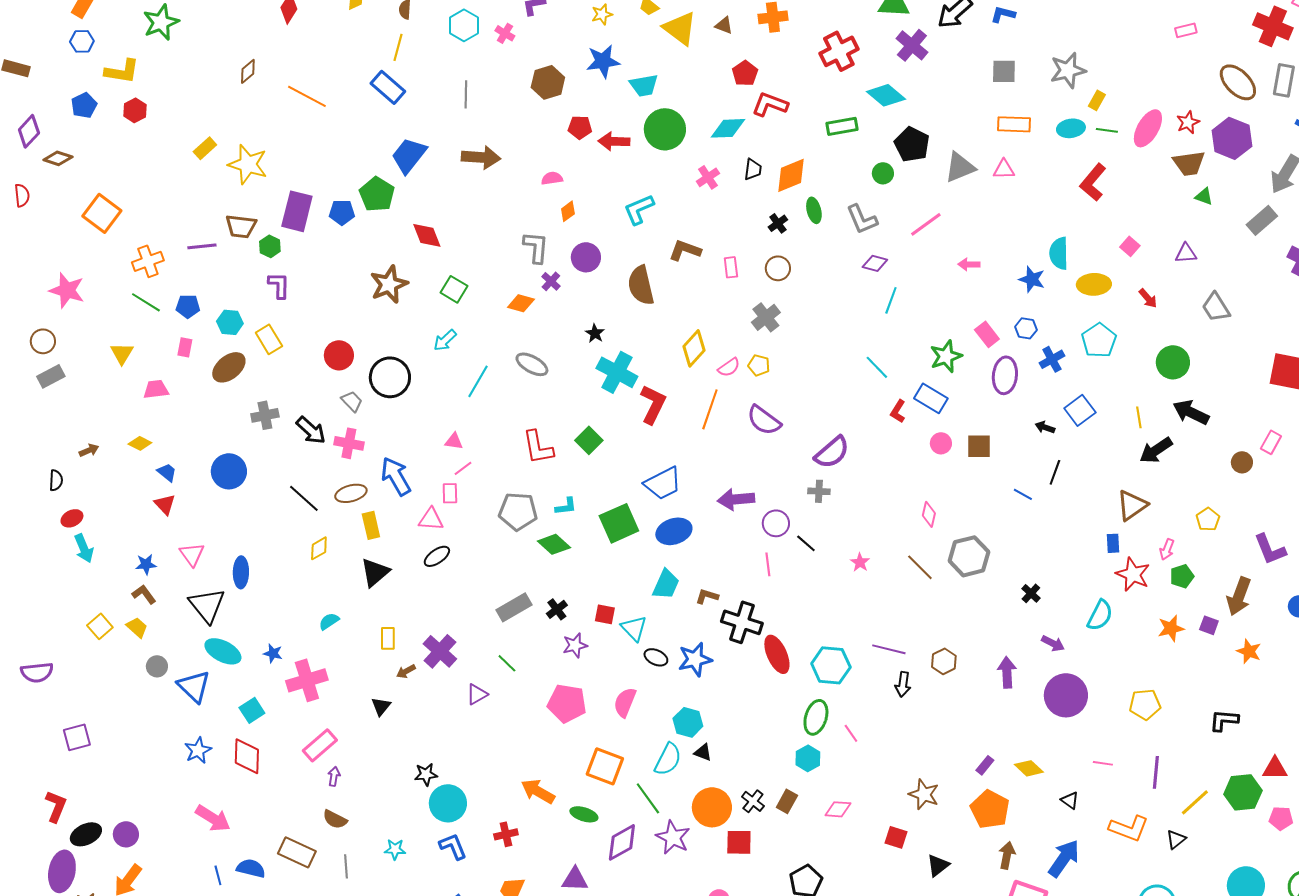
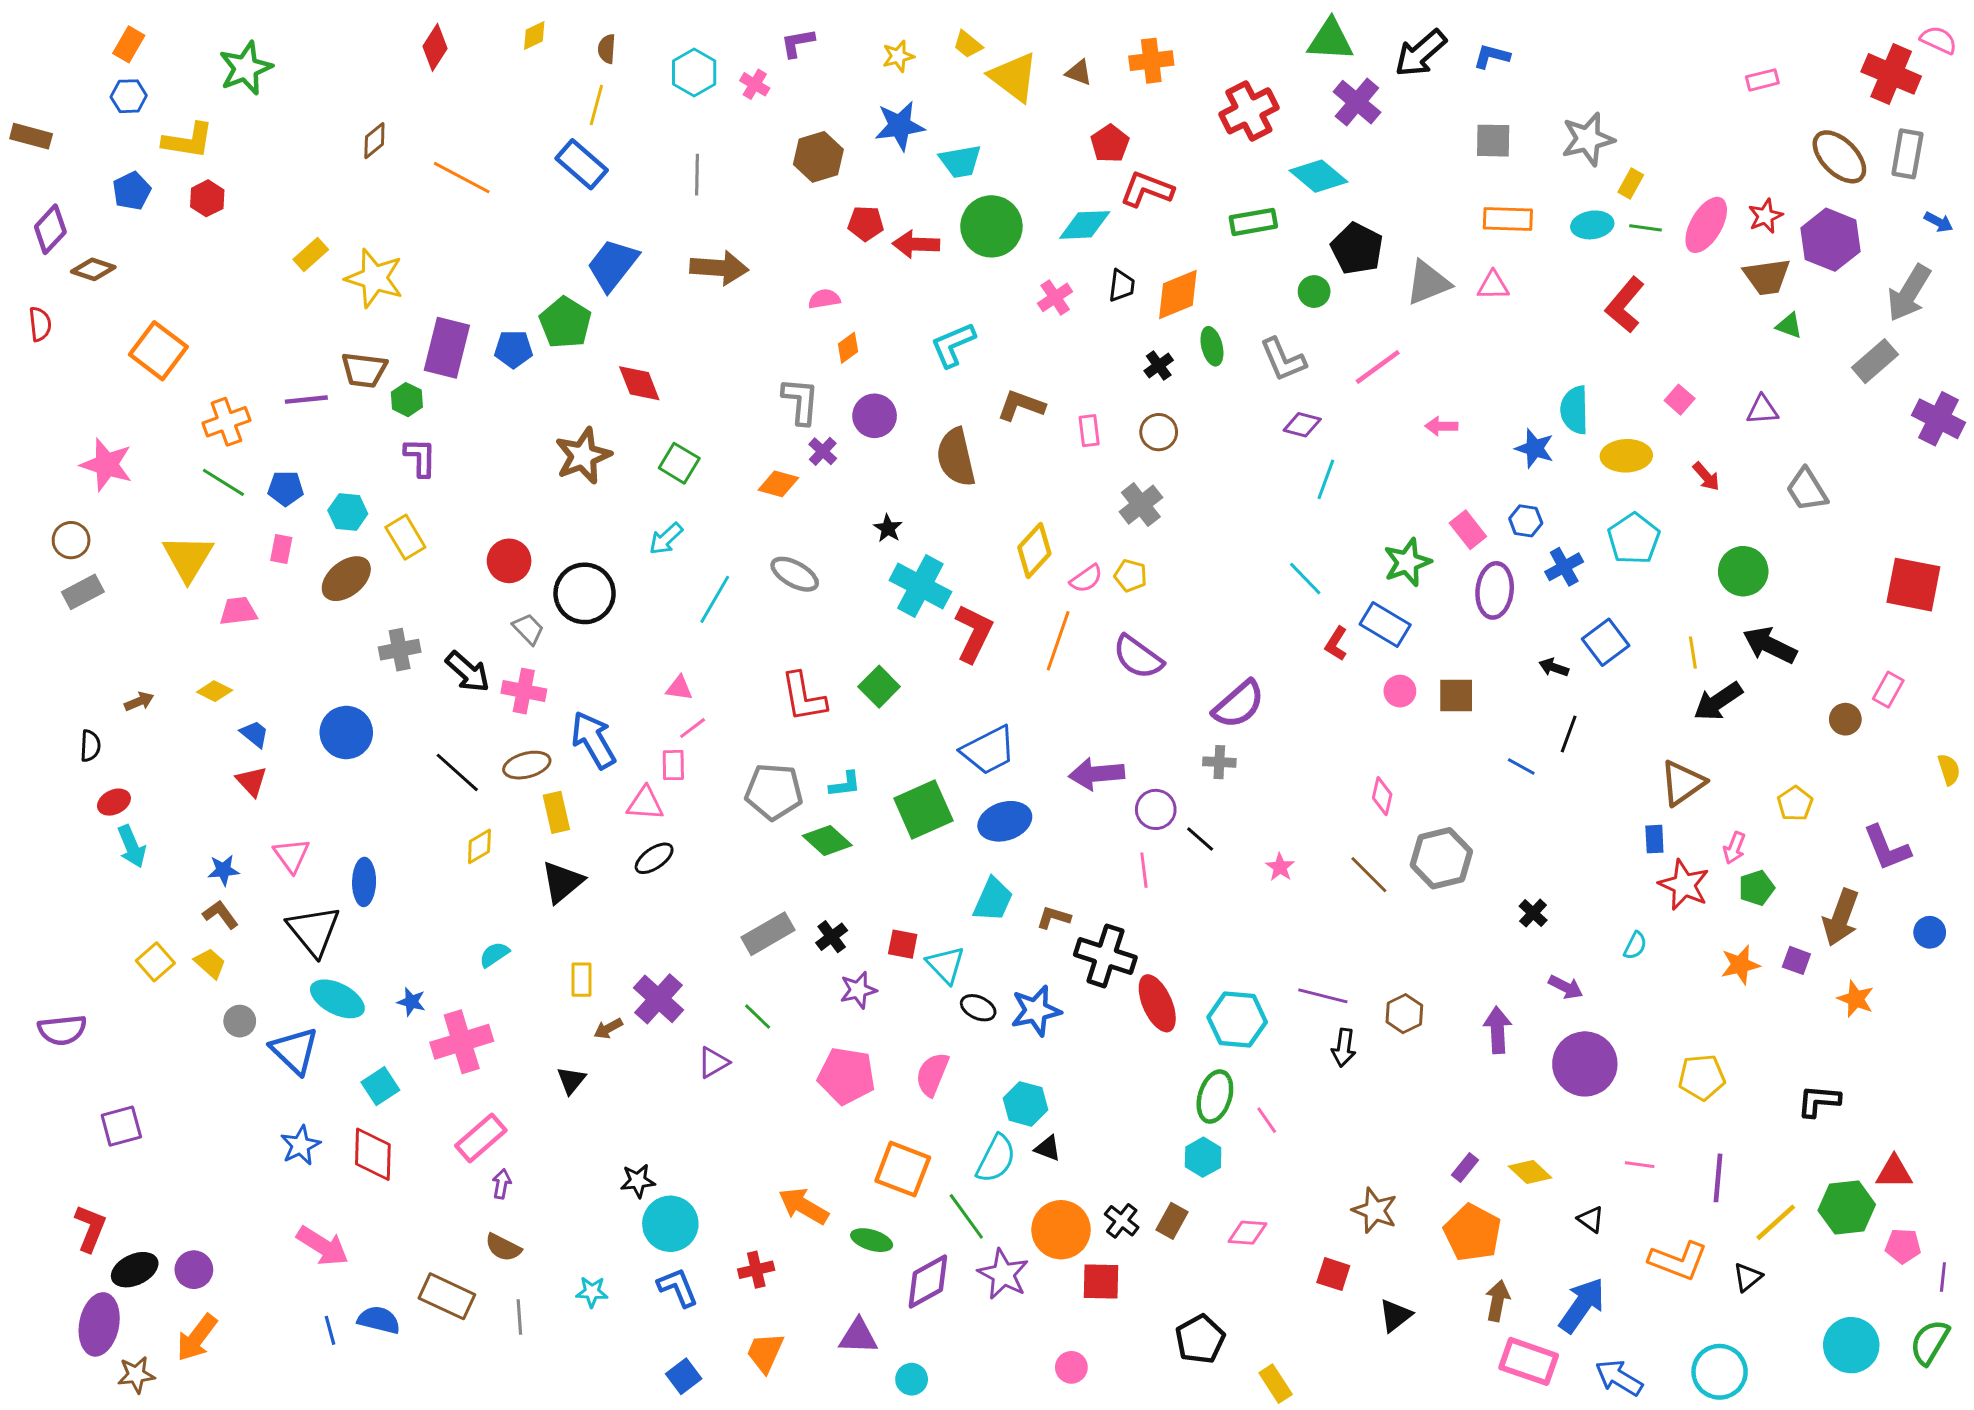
yellow triangle: (122, 353) -> (188, 558), size x1.5
cyan semicircle: (1100, 615) -> (1635, 946), size x0.6

